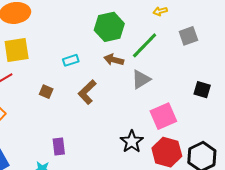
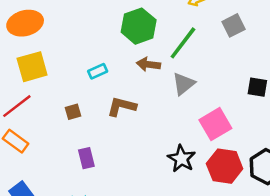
brown square: (46, 92) -> (73, 112), turned -32
brown L-shape: (87, 92) -> (122, 107), turned 65
purple rectangle: (59, 146) -> (86, 158), moved

